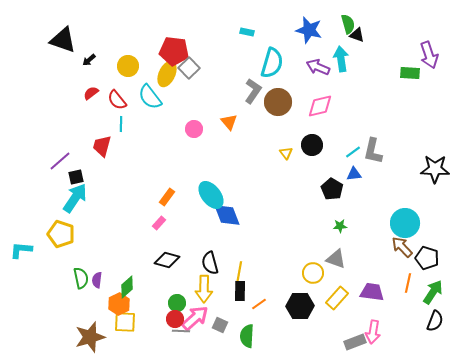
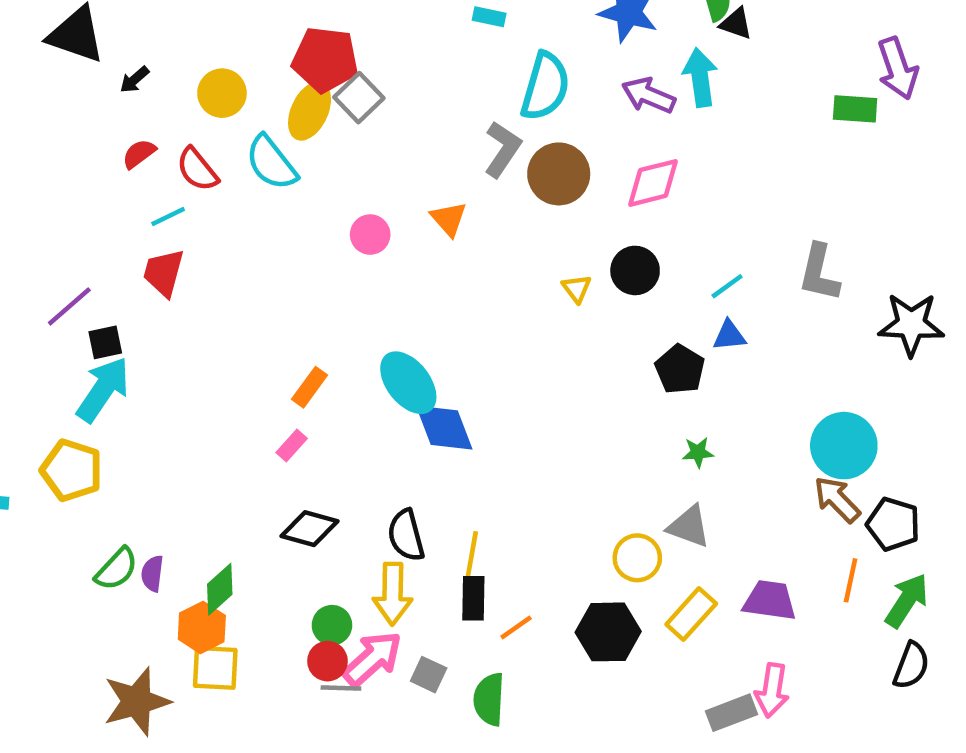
cyan line: (121, 124) -> (168, 217), moved, turned 63
gray L-shape: (373, 151) -> (819, 273), moved
green semicircle: (81, 278) -> (116, 569), turned 55

